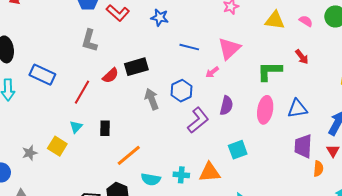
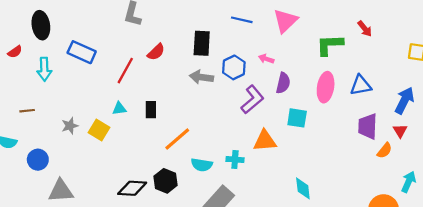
black rectangle: (136, 67) -> (202, 43), moved, turned -70
pink arrow: (212, 72) -> (266, 59), moved, turned 56
gray arrow: (152, 99) -> (201, 77), turned -60
cyan triangle: (76, 127) -> (119, 109), turned 40
cyan square: (238, 150) -> (297, 118), moved, turned 30
gray star: (30, 153) -> (70, 126), moved
orange semicircle: (318, 169) -> (385, 151), turned 35
orange triangle: (210, 172) -> (265, 141), moved

